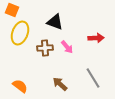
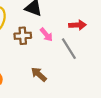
gray line: (93, 78) -> (69, 49), moved

